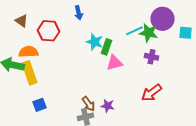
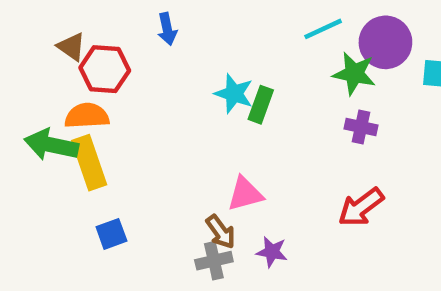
blue arrow: (78, 13) -> (167, 29), moved
red hexagon: (48, 31) -> (105, 69), moved
cyan line: (134, 31) -> (323, 29), moved
pink triangle: (114, 63) -> (245, 194), moved
purple star: (108, 106) -> (272, 252), moved

